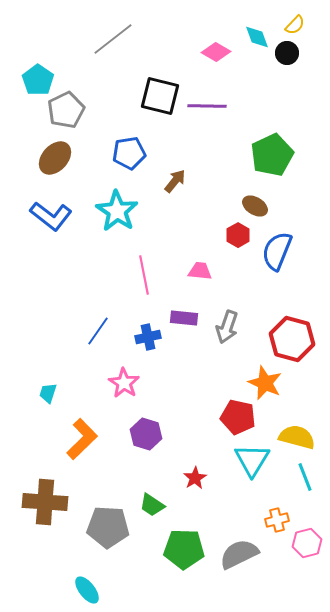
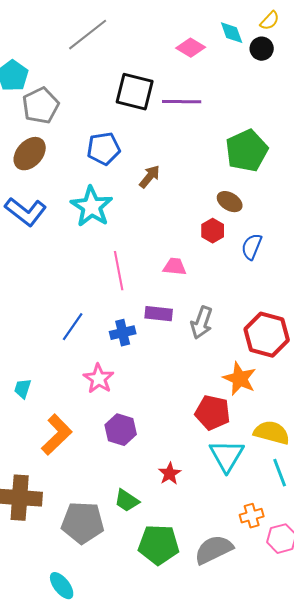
blue semicircle: (277, 251) -> (252, 247), size x0.7

